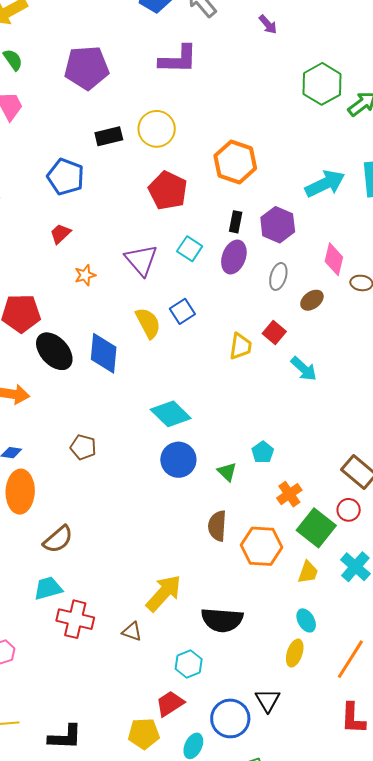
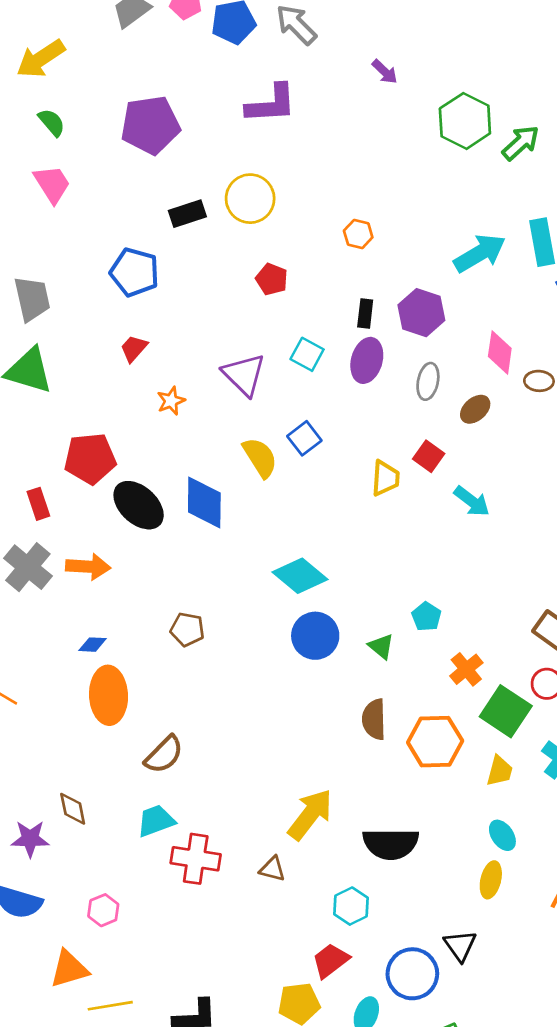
purple arrow: (268, 24) -> (385, 72), moved
orange hexagon: (235, 162) -> (358, 234), size x0.5
red pentagon: (168, 190) -> (272, 279), size x0.6

